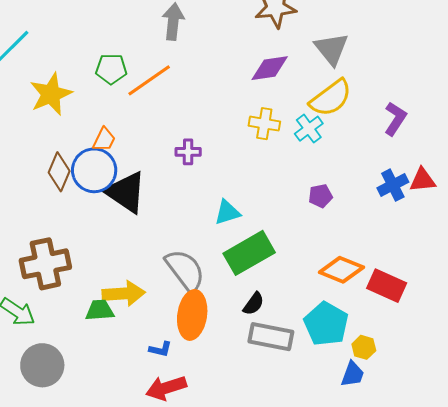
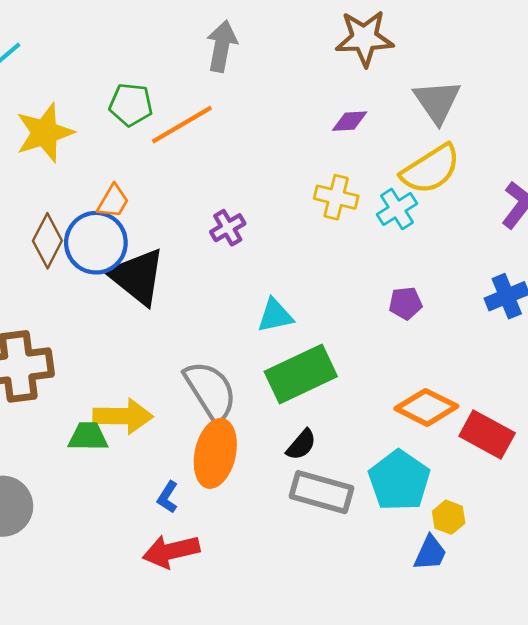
purple diamond: (270, 68) -> (350, 121), size x0.7
purple cross: (188, 152) -> (228, 228), turned -35
blue L-shape: (160, 349) -> (168, 497), turned 105

